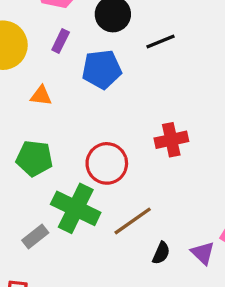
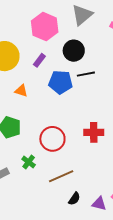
black line: (161, 42) -> (86, 74), moved
green cross: (76, 208) -> (29, 162), size x0.5
purple triangle: (203, 253) -> (99, 204), turned -42

